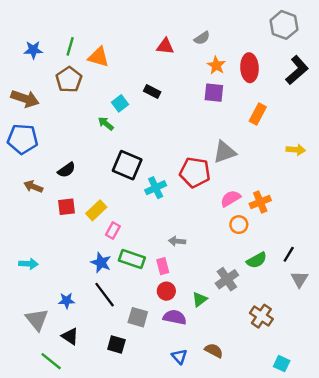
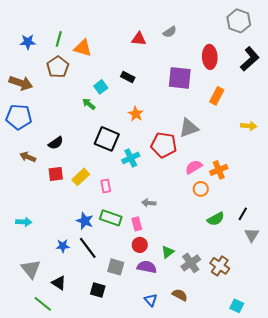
orange star: (216, 65) -> (136, 114), moved
purple square: (214, 93) -> (180, 78), size x1.4
pink rectangle: (113, 230) -> (106, 186), moved, turned -40
gray cross: (227, 279) -> (191, 263), moved
blue star: (67, 301) -> (63, 246), moved

